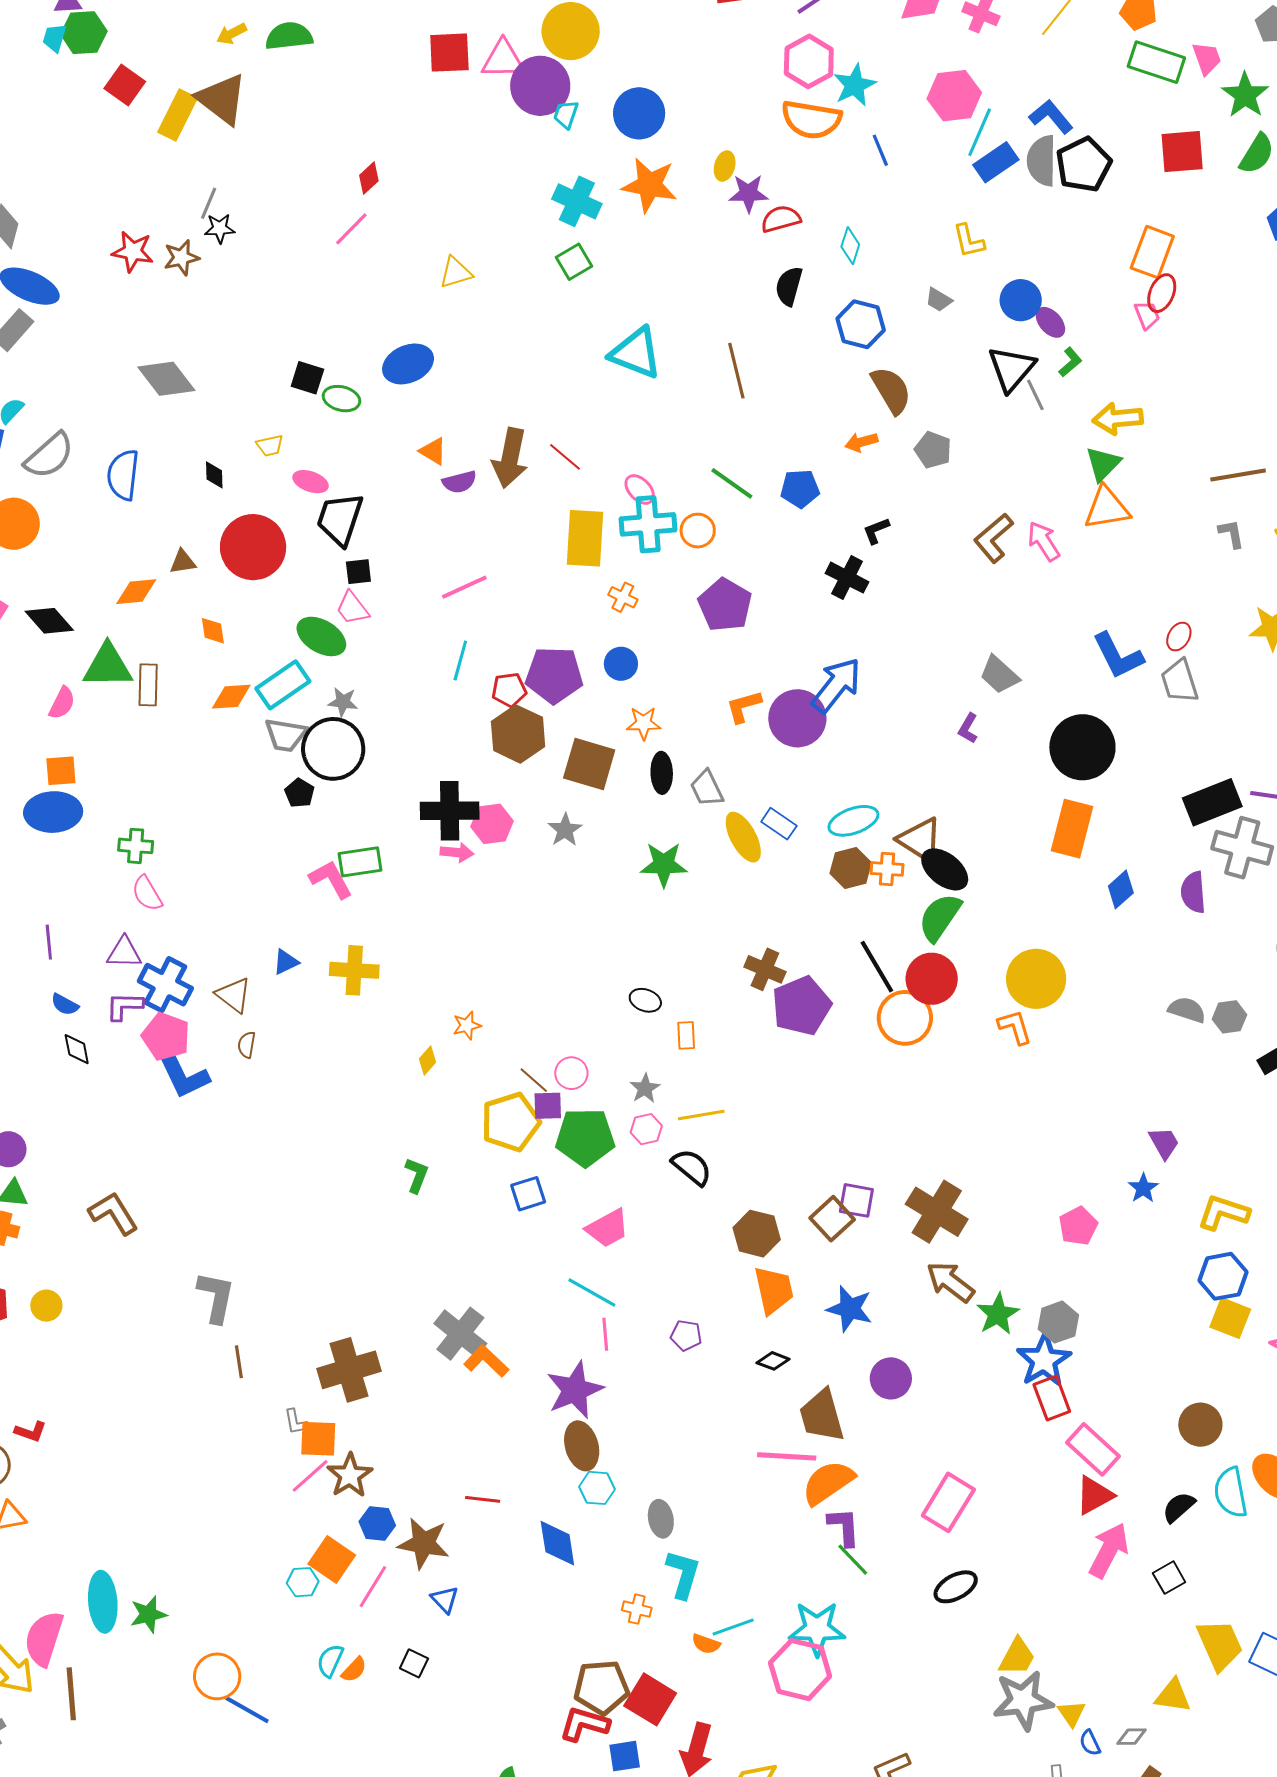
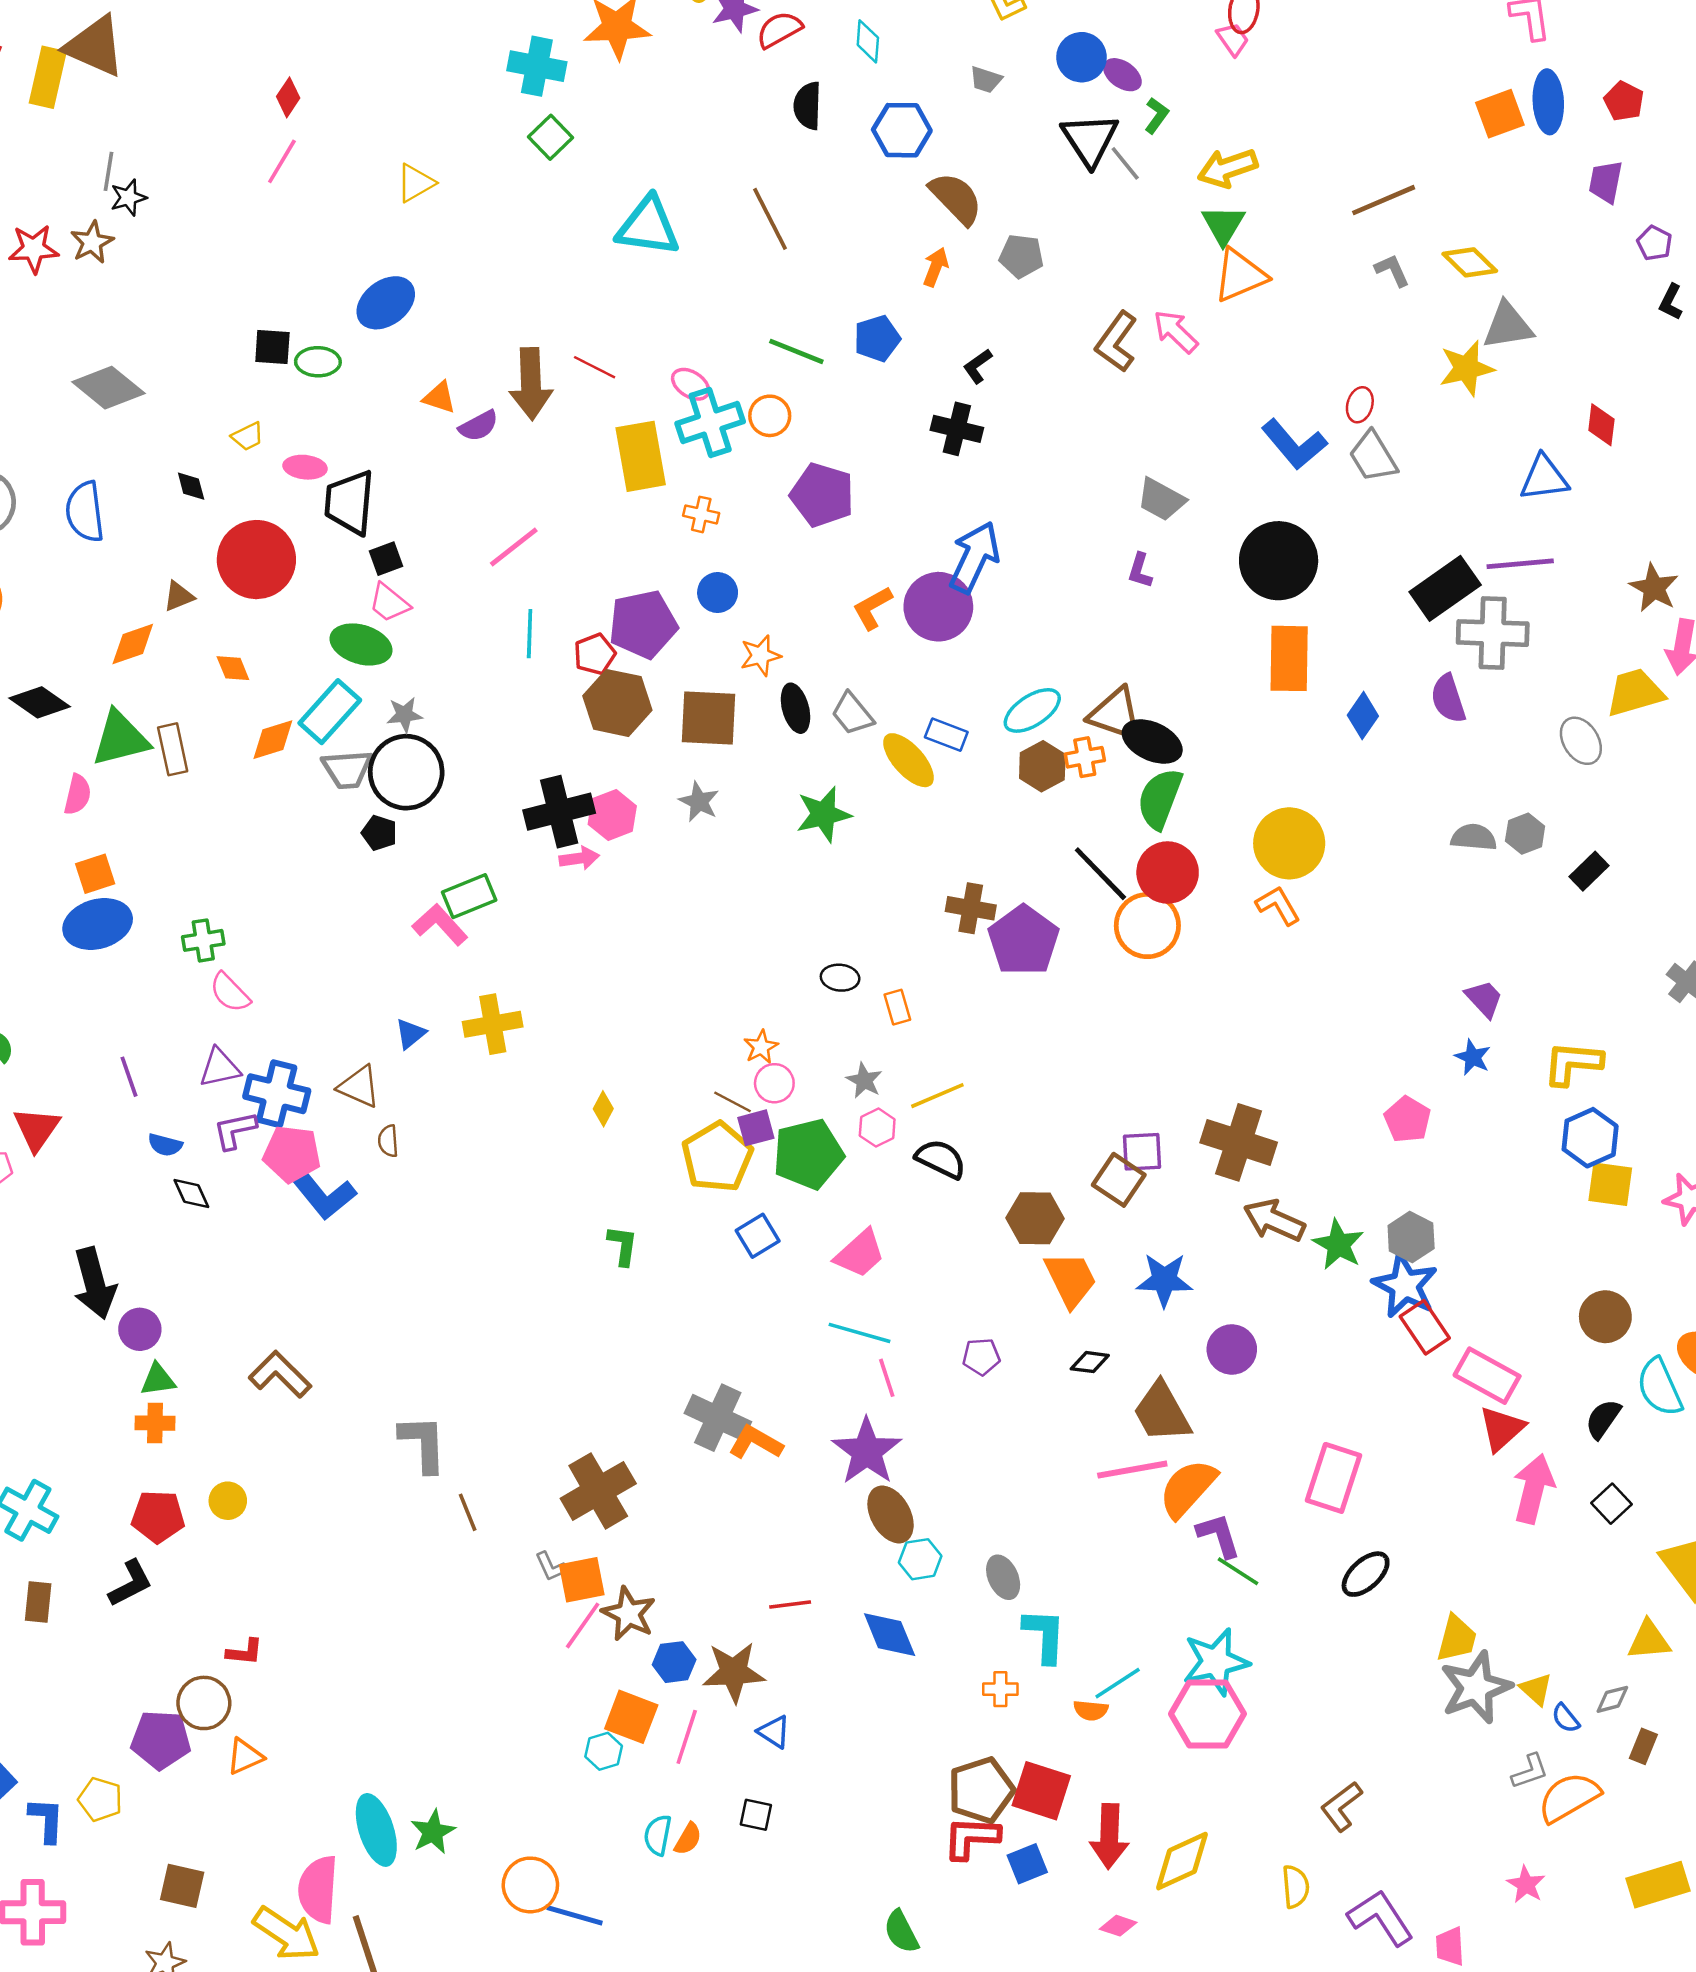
orange arrow: (861, 442) -> (936, 267), turned 140
orange star: (467, 1025) -> (761, 1047), moved

